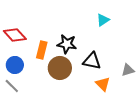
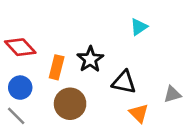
black star: (67, 44) -> (90, 59), turned 30
brown circle: (60, 68) -> (70, 104), moved

